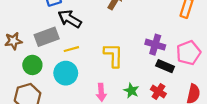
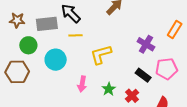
purple cross: (155, 45) -> (146, 44), moved
yellow line: (71, 49) -> (75, 35), moved
yellow L-shape: (113, 55) -> (101, 54), turned -120

